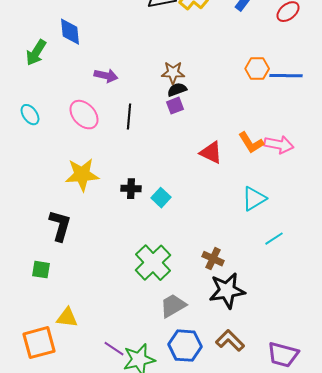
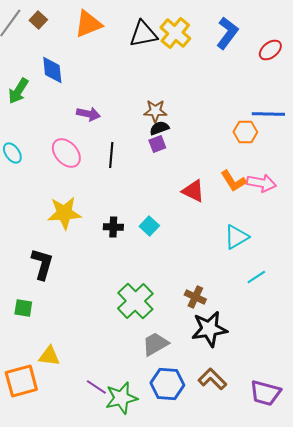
orange hexagon: (257, 69) -> (245, 132), moved
cyan square: (161, 198) -> (149, 226), moved

